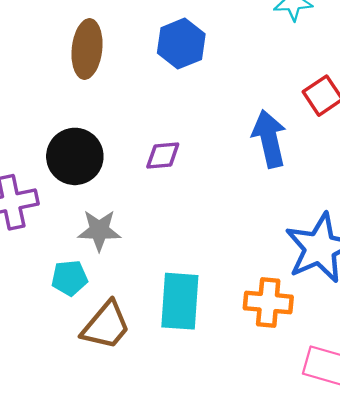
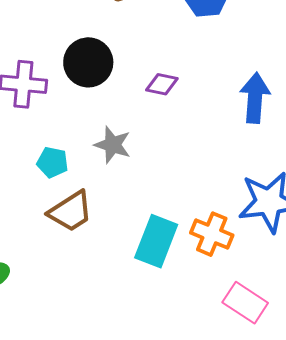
gray star: (99, 230) -> (113, 145), moved
cyan rectangle: (180, 301) -> (156, 241), moved

